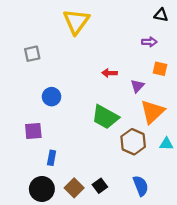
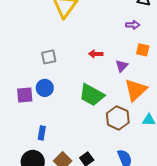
gray square: (32, 54) -> (49, 57), moved
blue circle: (52, 97) -> (45, 88), moved
purple square: (33, 131) -> (25, 95), moved

